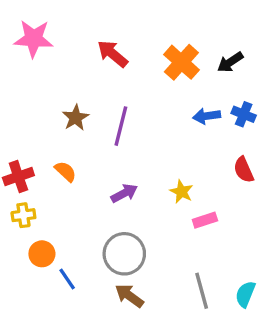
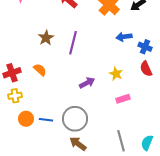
blue cross: (244, 114) -> (145, 47), moved
yellow star: (181, 192) -> (116, 74), moved
purple arrow: (124, 193) -> (87, 83), moved
blue line: (67, 279) -> (46, 120), moved, turned -48

